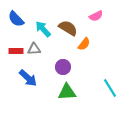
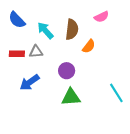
brown semicircle: (68, 28) -> (72, 29), turned 66
blue arrow: (28, 78) -> (30, 82), turned 102

